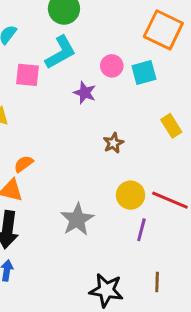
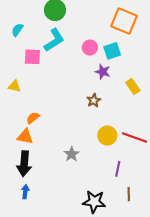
purple star: (85, 93) -> (103, 72), moved
gray star: (77, 220) -> (72, 154), size x0.7
purple line: (141, 230) -> (118, 169), moved

